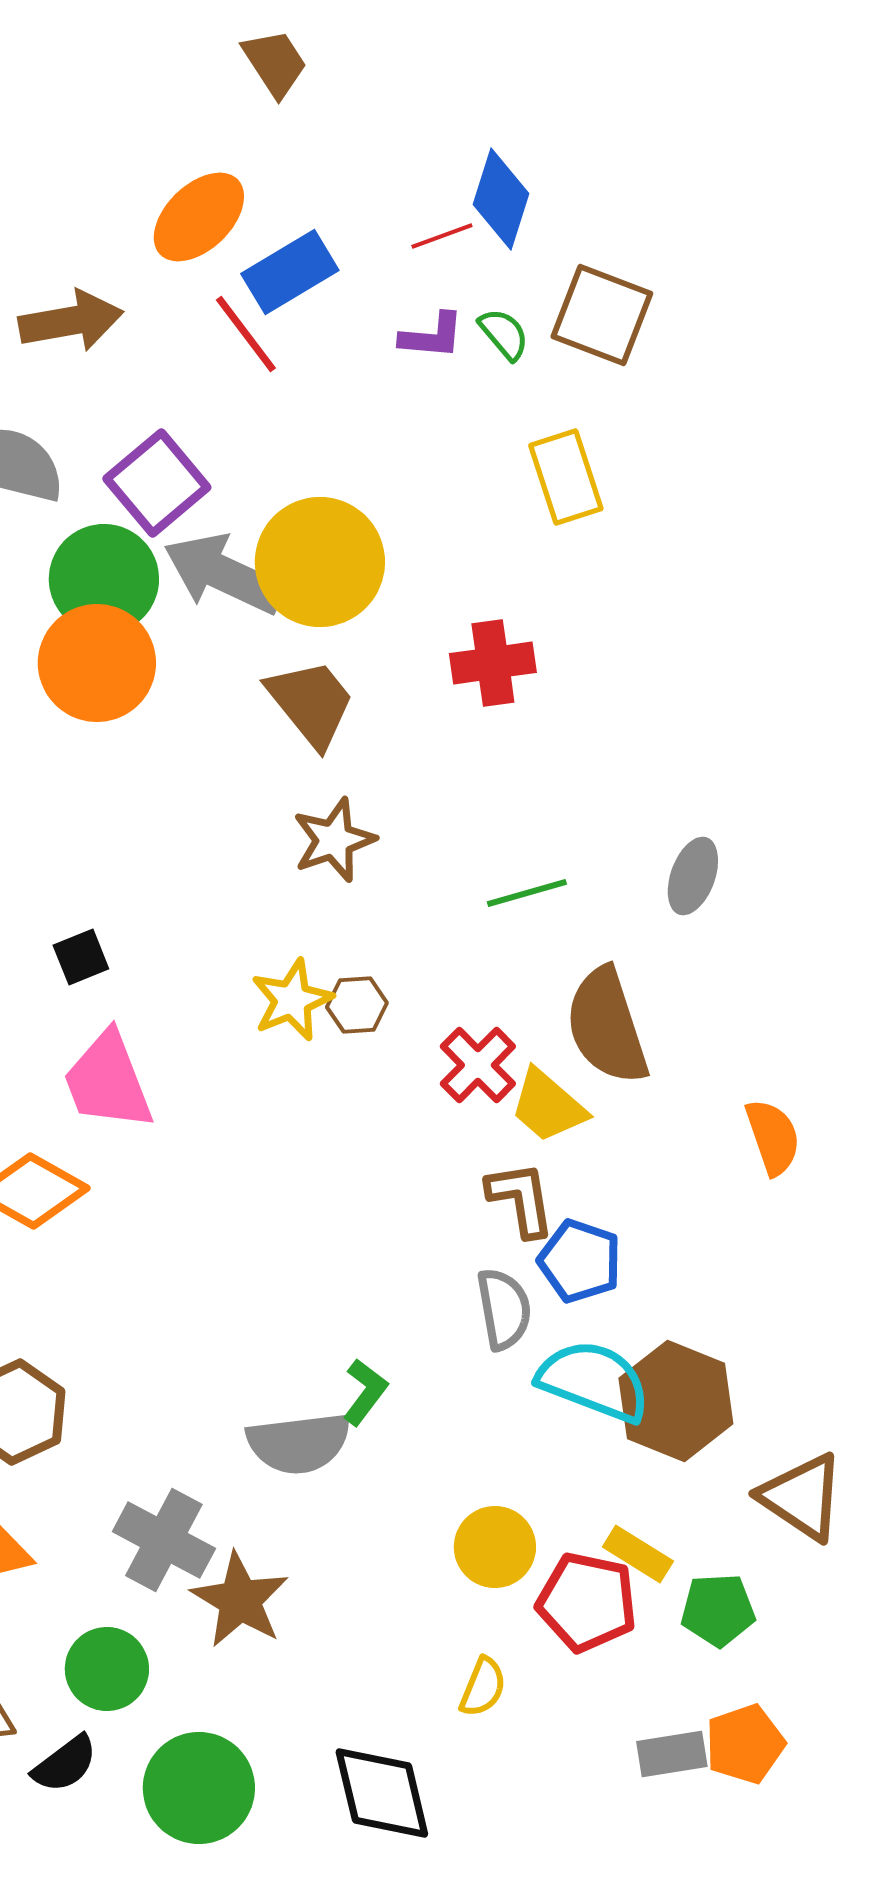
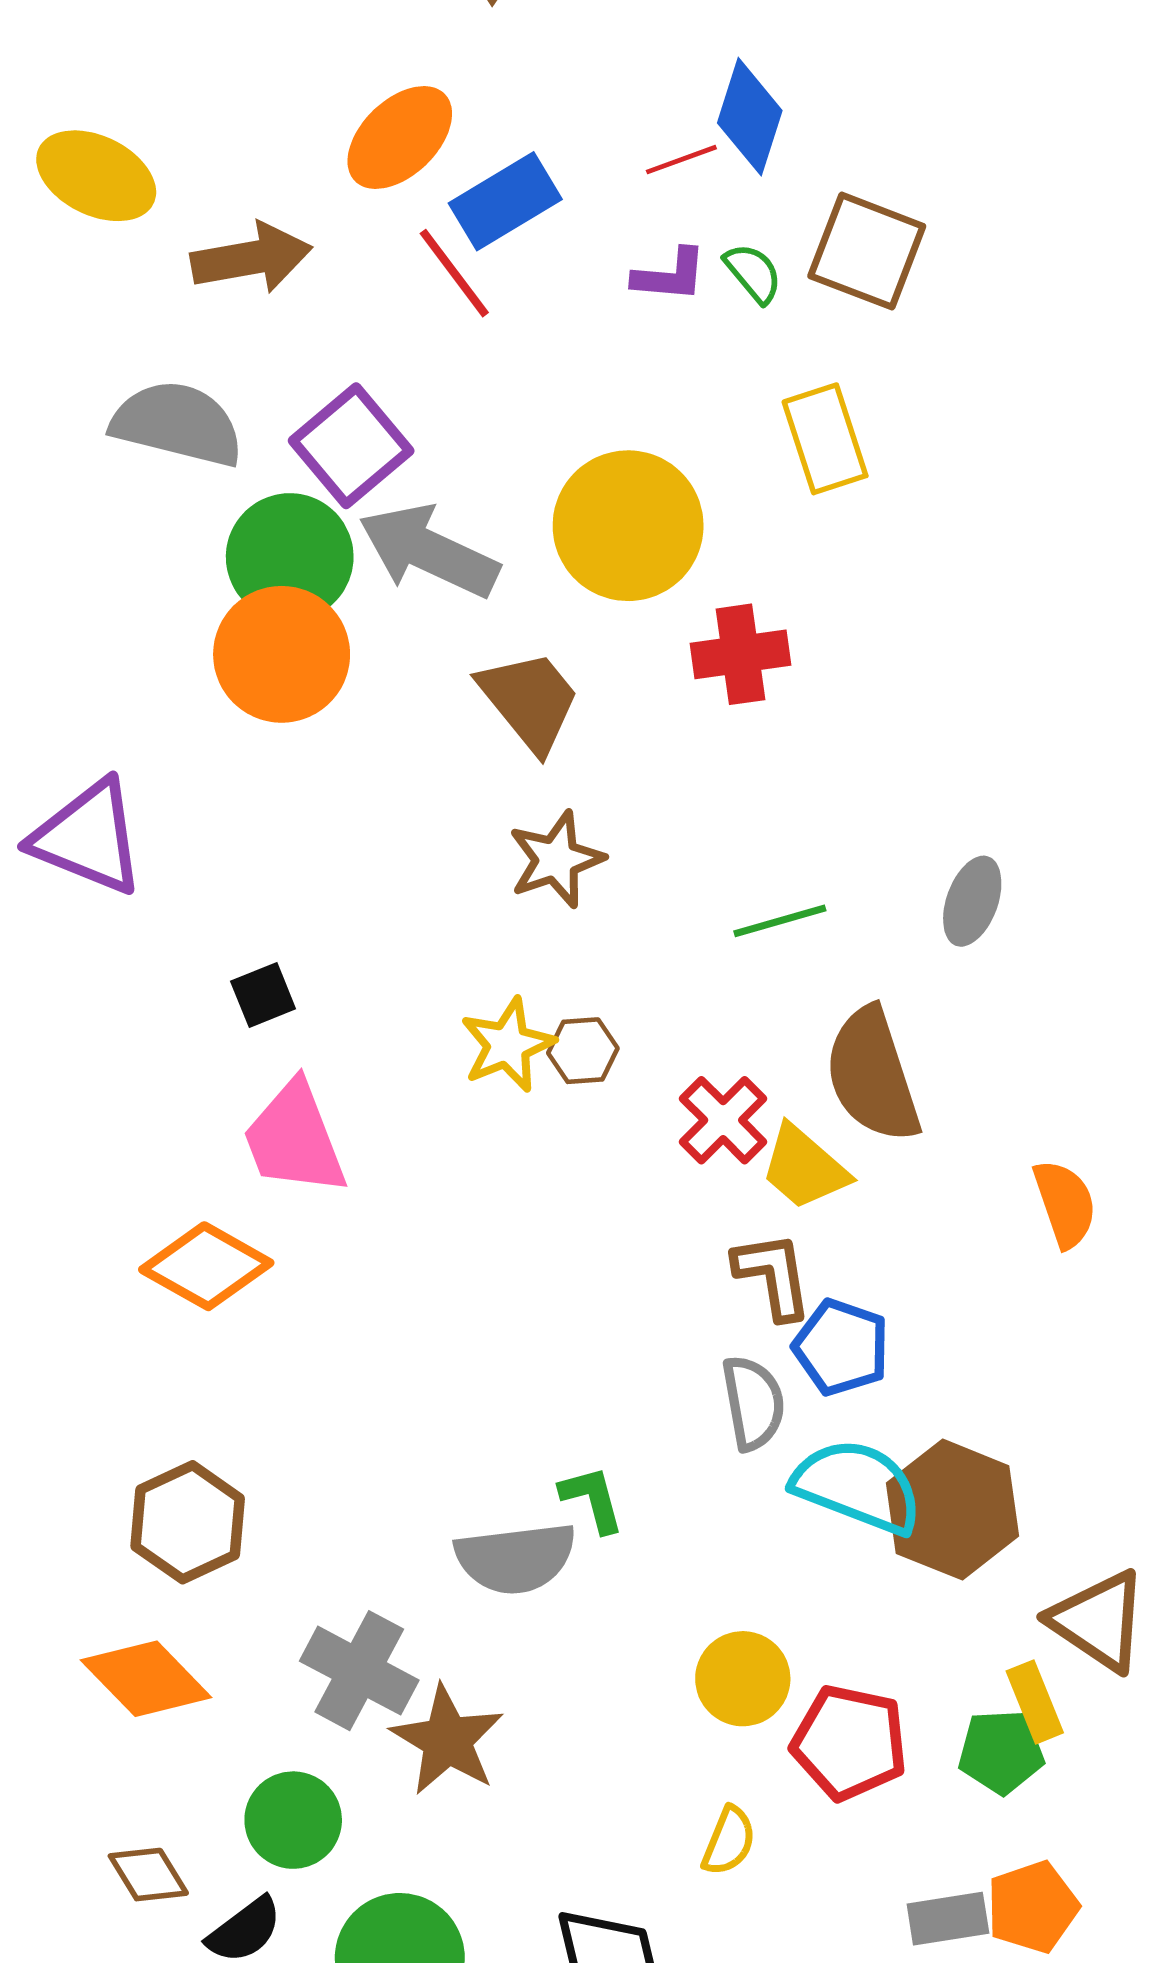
yellow circle: (320, 562) -> (628, 526), moved
green L-shape: (365, 1392) -> (592, 1499), turned -52
yellow rectangle: (638, 1554) -> (1035, 1702), moved, turned 36

